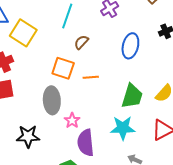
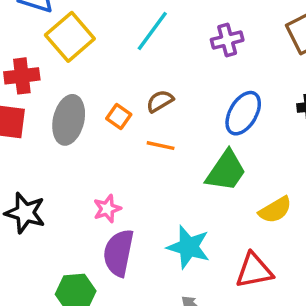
brown semicircle: (81, 42) -> (160, 101), moved
orange square: (63, 68) -> (119, 116), size x0.6
green trapezoid: (132, 96) -> (226, 171), moved
gray ellipse: (52, 100) -> (69, 120), moved

